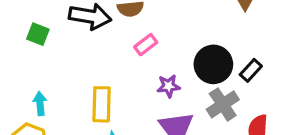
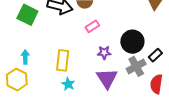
green square: (38, 34) -> (27, 15), size x1.5
black rectangle: (251, 70) -> (155, 55), moved

